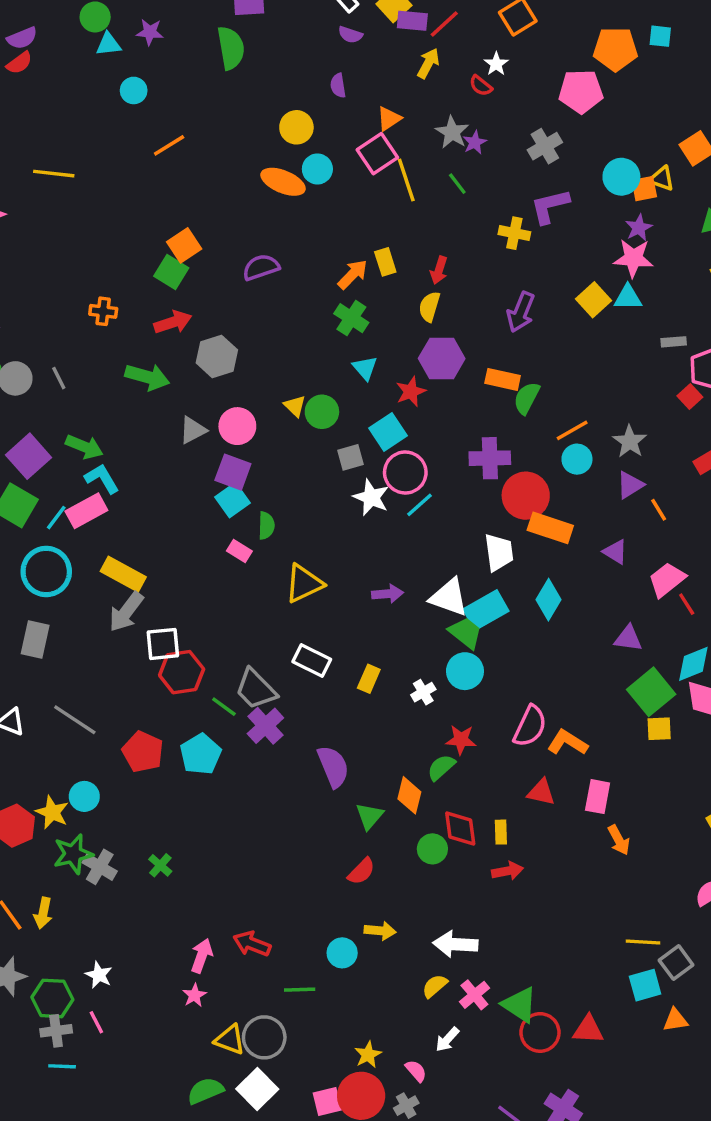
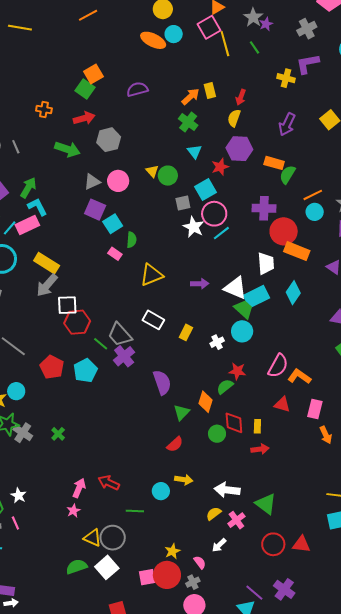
green arrow: (84, 447) -> (28, 188), turned -85
purple square: (233, 472) -> (95, 210), moved
green triangle: (520, 1005) -> (266, 504), moved

